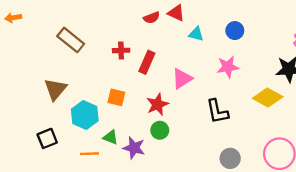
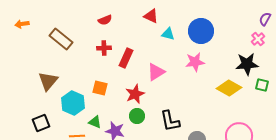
orange arrow: (13, 18) -> (22, 24), moved
red semicircle: (152, 18) -> (105, 20), moved
blue circle: (235, 31) -> (201, 31), size x1.6
black L-shape: (217, 111) -> (170, 121), moved

